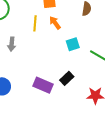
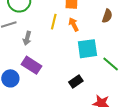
cyan square: (73, 44) -> (87, 49), size x1.5
purple rectangle: (43, 85) -> (31, 65), moved

